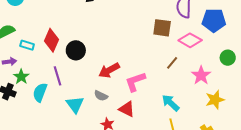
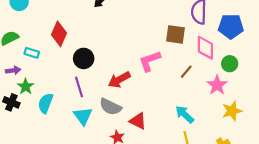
red diamond: (52, 40) -> (59, 34), moved
pink diamond: (190, 40) -> (205, 48), turned 60
green circle: (228, 58) -> (230, 64), moved
purple line: (57, 76) -> (79, 87), moved
pink L-shape: (135, 82) -> (150, 61), moved
gray semicircle: (101, 96) -> (110, 107), size x1.5

